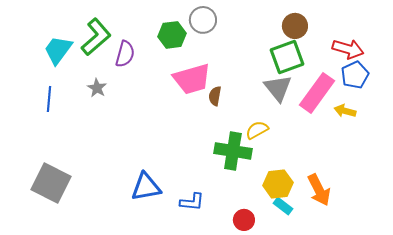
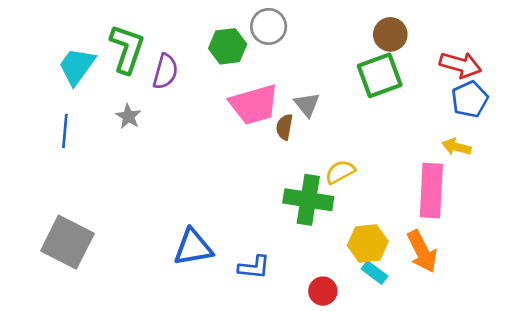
green L-shape: (96, 37) -> (127, 49), turned -30
gray triangle: (278, 88) -> (307, 105), moved, size x0.7
pink rectangle: (317, 93) -> (431, 191), moved, turned -33

